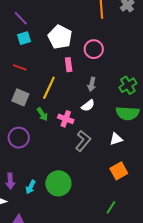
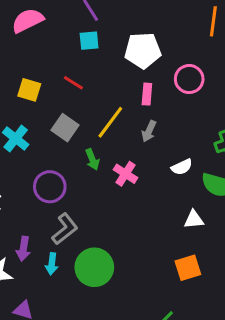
white pentagon: (60, 37) -> (143, 50), turned 30
gray arrow: (92, 84) -> (149, 131), moved
white semicircle: (88, 106) -> (182, 167), moved
gray L-shape: (83, 141) -> (65, 229), moved
cyan arrow: (31, 187) -> (52, 264), turned -32

